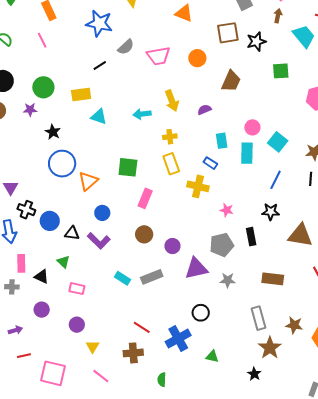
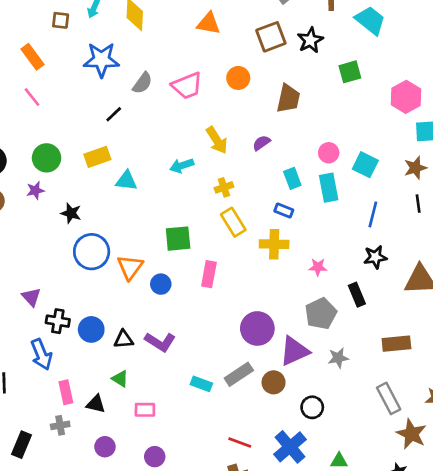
blue circle: (102, 213) -> (161, 284), moved
brown circle: (144, 234) -> (274, 382), moved
purple circle: (172, 246) -> (257, 328), size x1.6

